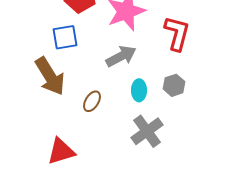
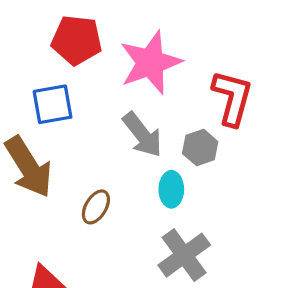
gray arrow: (121, 56) -> (142, 135), turned 80
gray hexagon: (174, 85) -> (200, 148), moved

